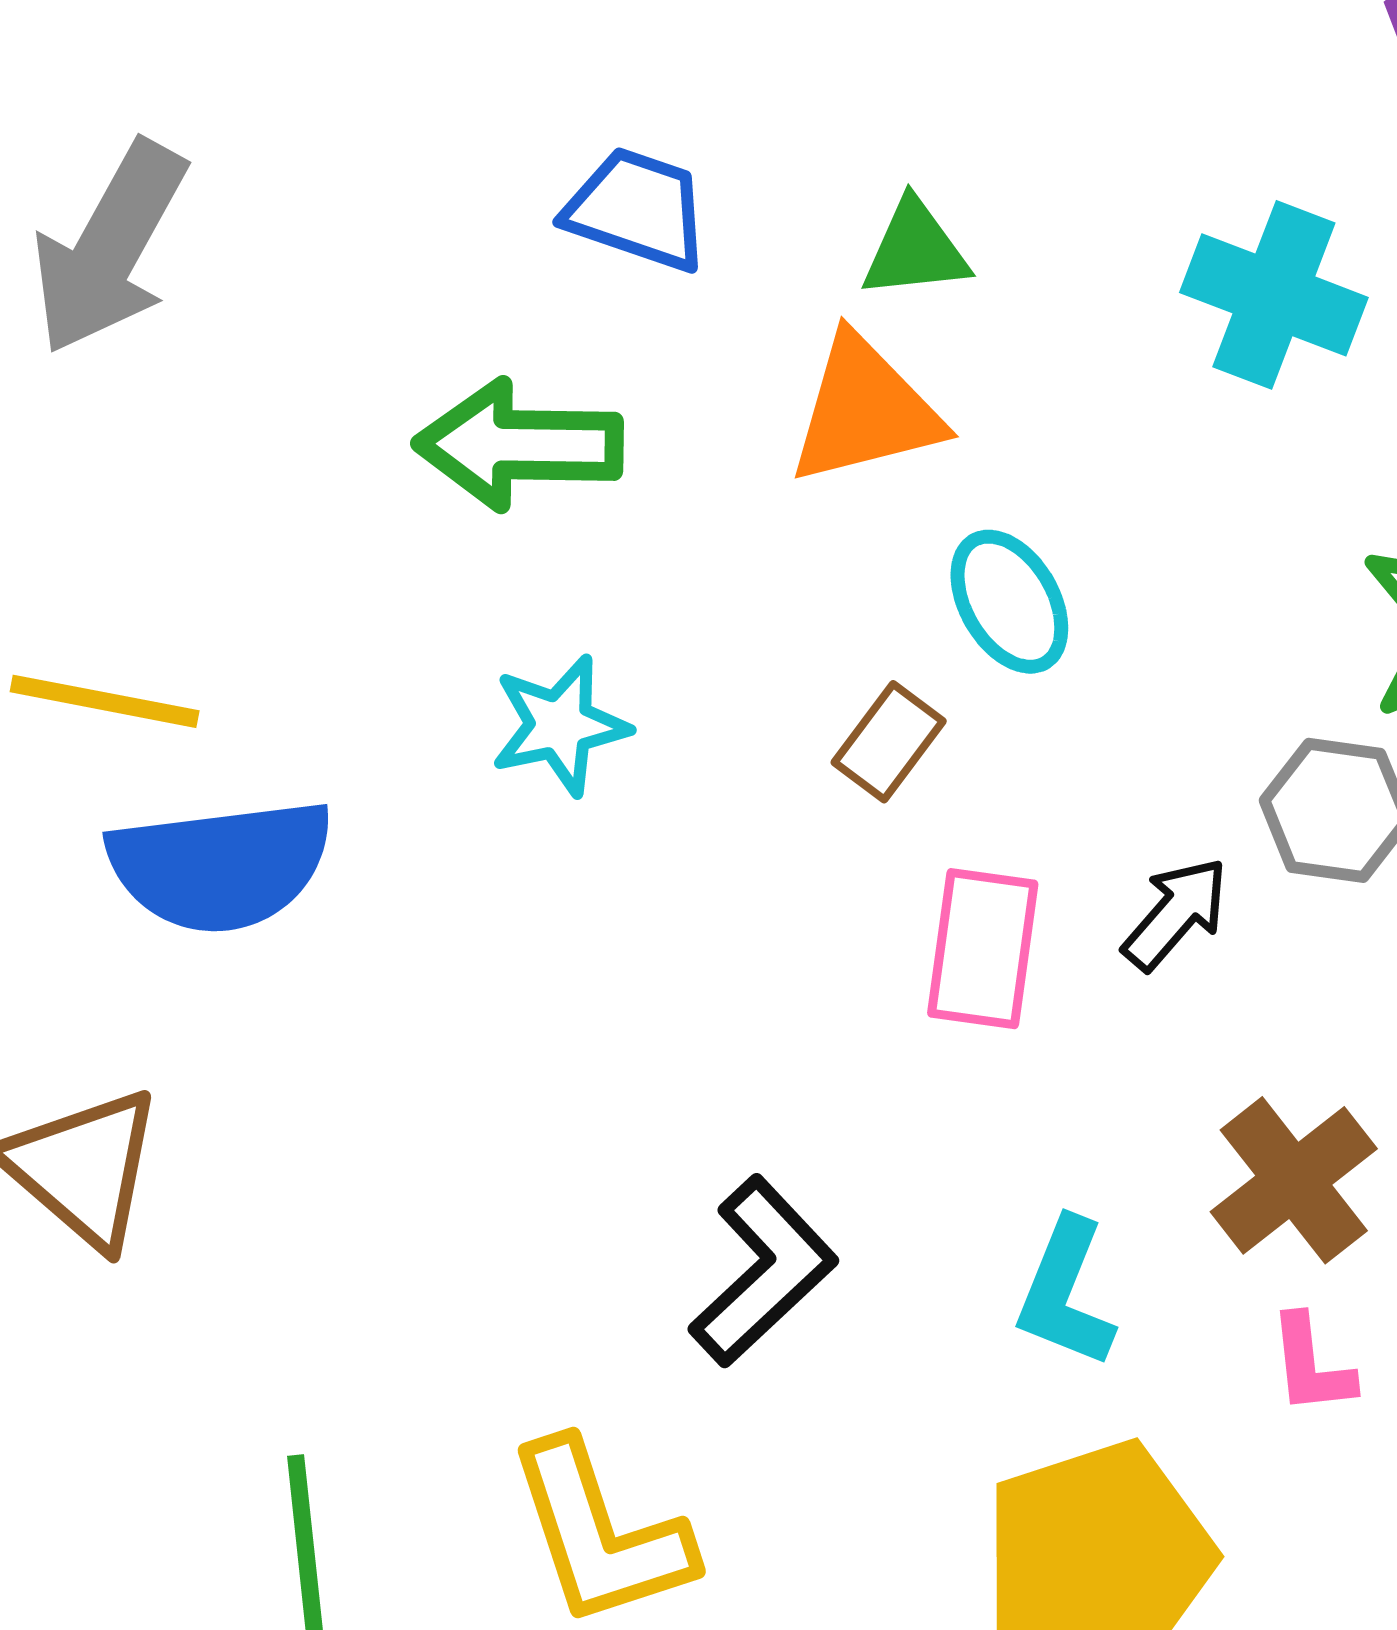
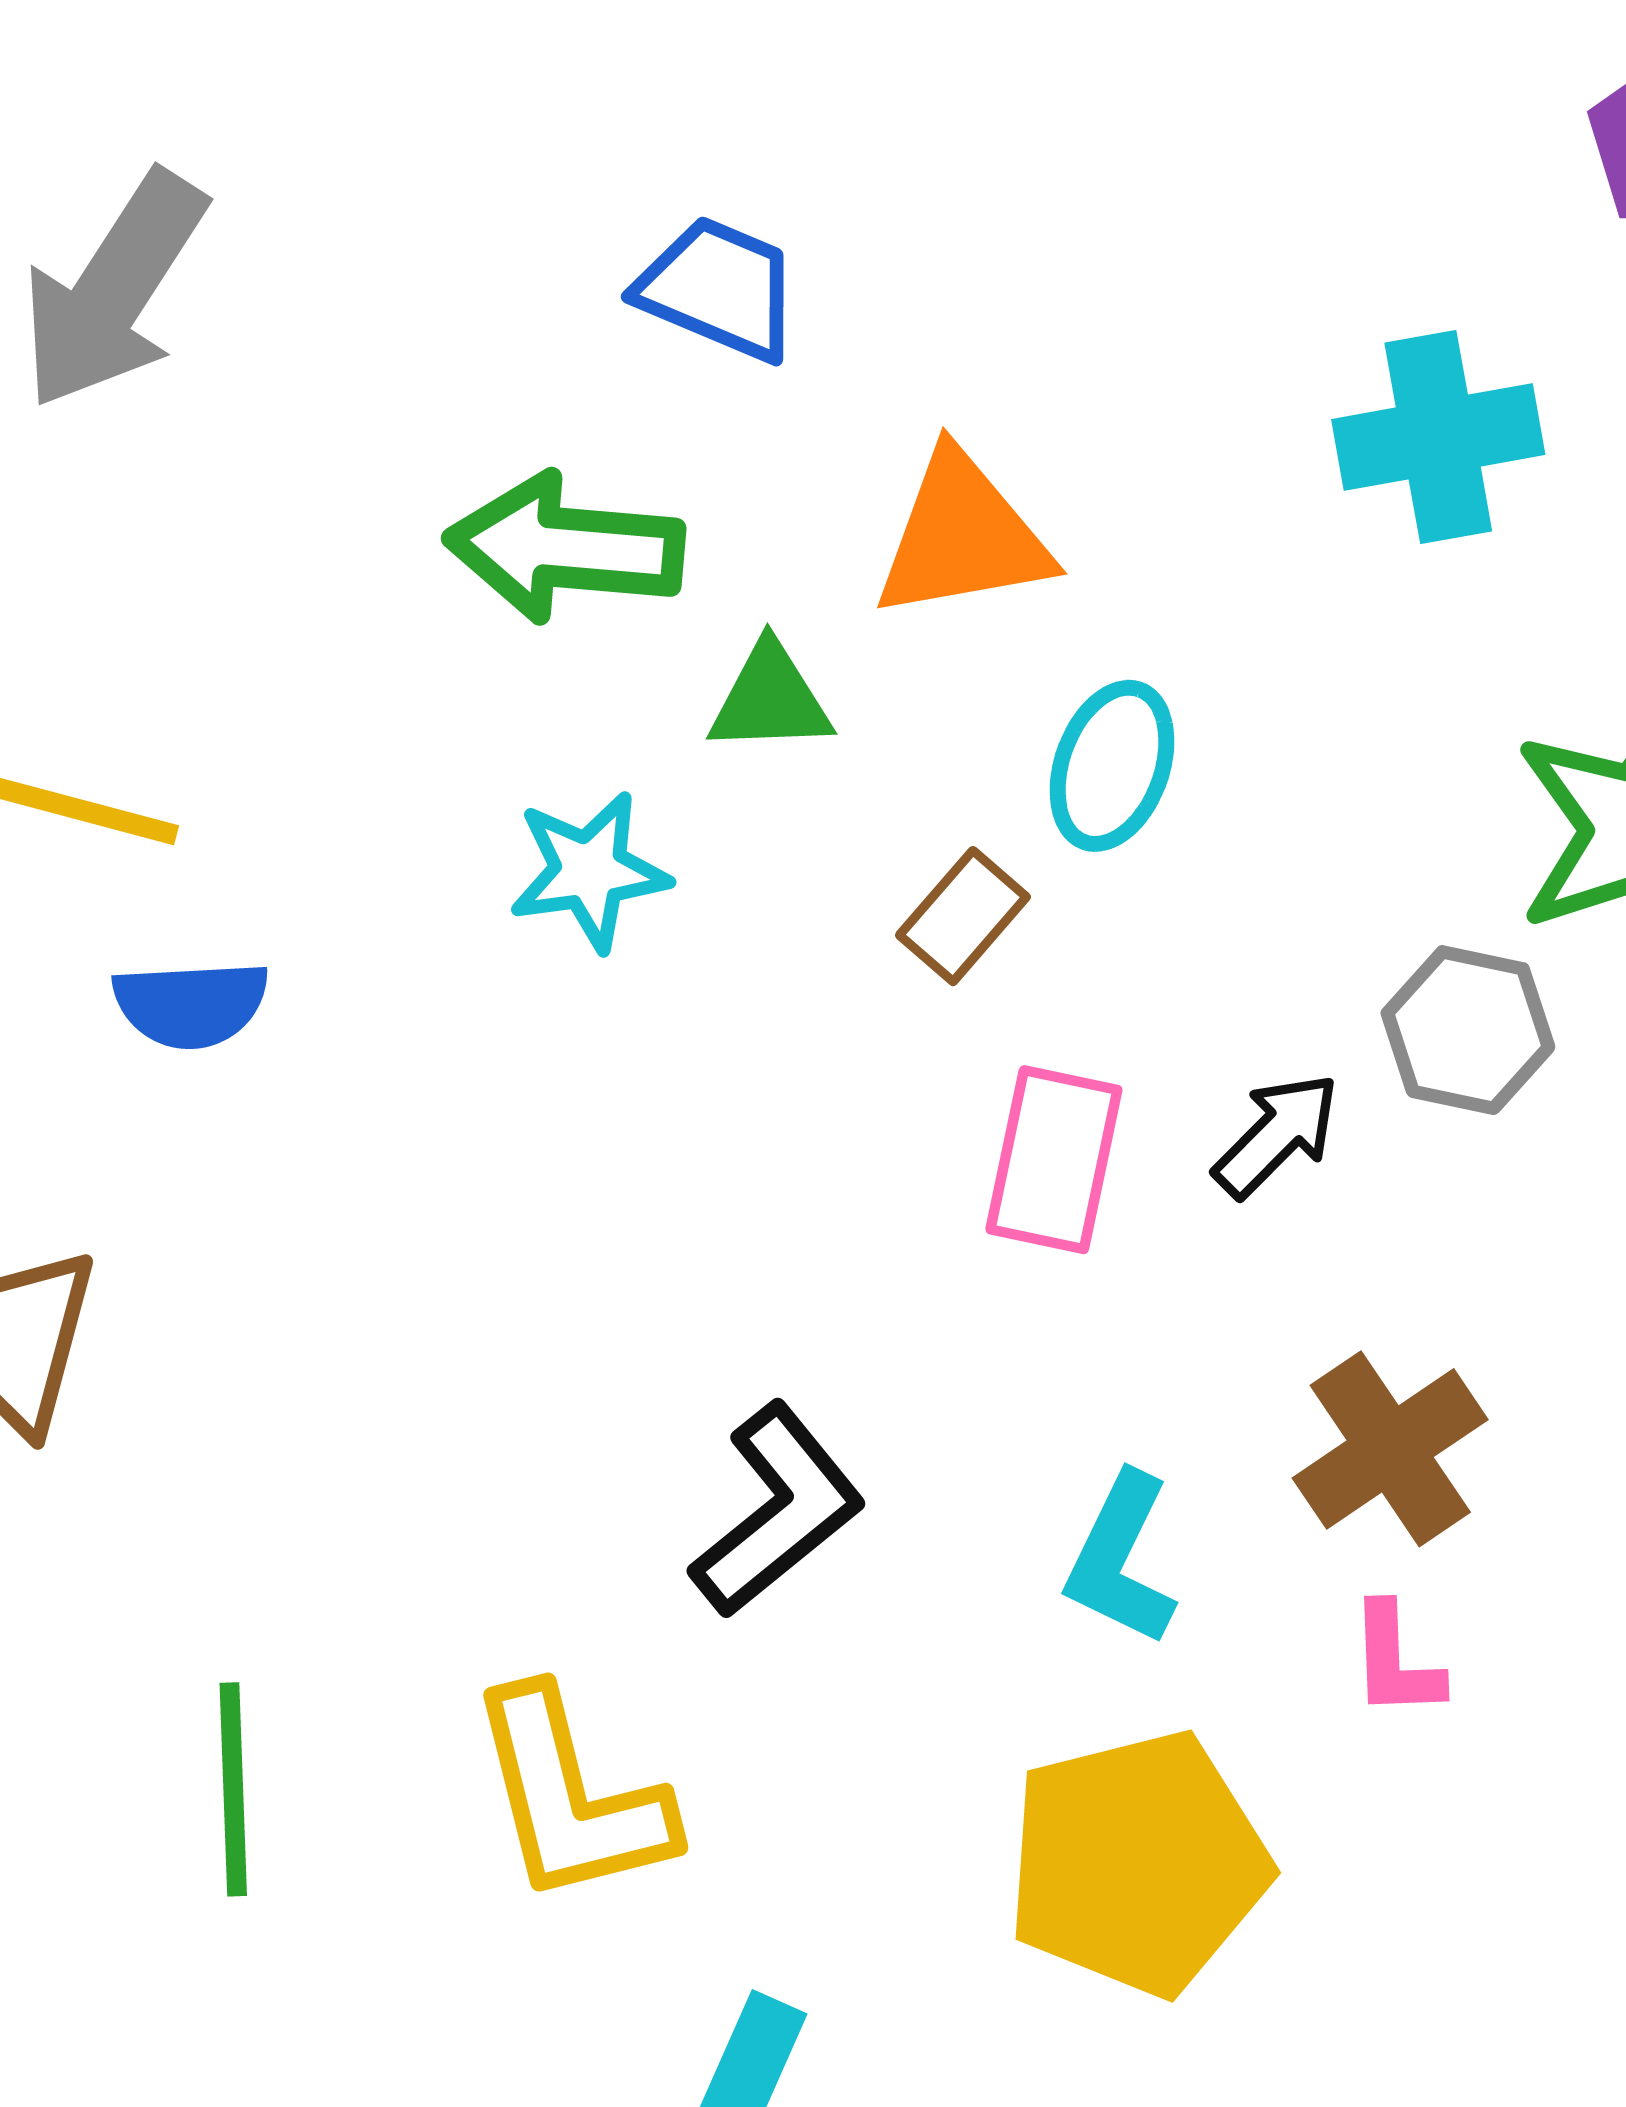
green triangle: (915, 249) -> (770, 699), moved
cyan cross: (1274, 295) -> (1438, 437), turned -35
cyan ellipse: (1009, 602) -> (1112, 766), turned 46
blue semicircle: (221, 866) -> (191, 1004), size x0.6

